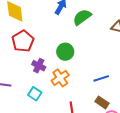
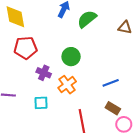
red pentagon: (23, 41) -> (26, 48), turned 30
cyan square: (35, 94) -> (41, 103), turned -32

